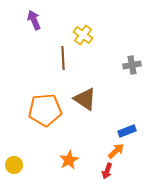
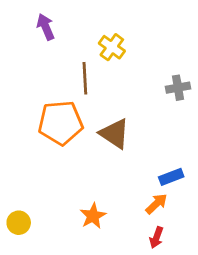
orange pentagon: (45, 110) -> (61, 123), moved
red arrow: (107, 171) -> (156, 238), moved

